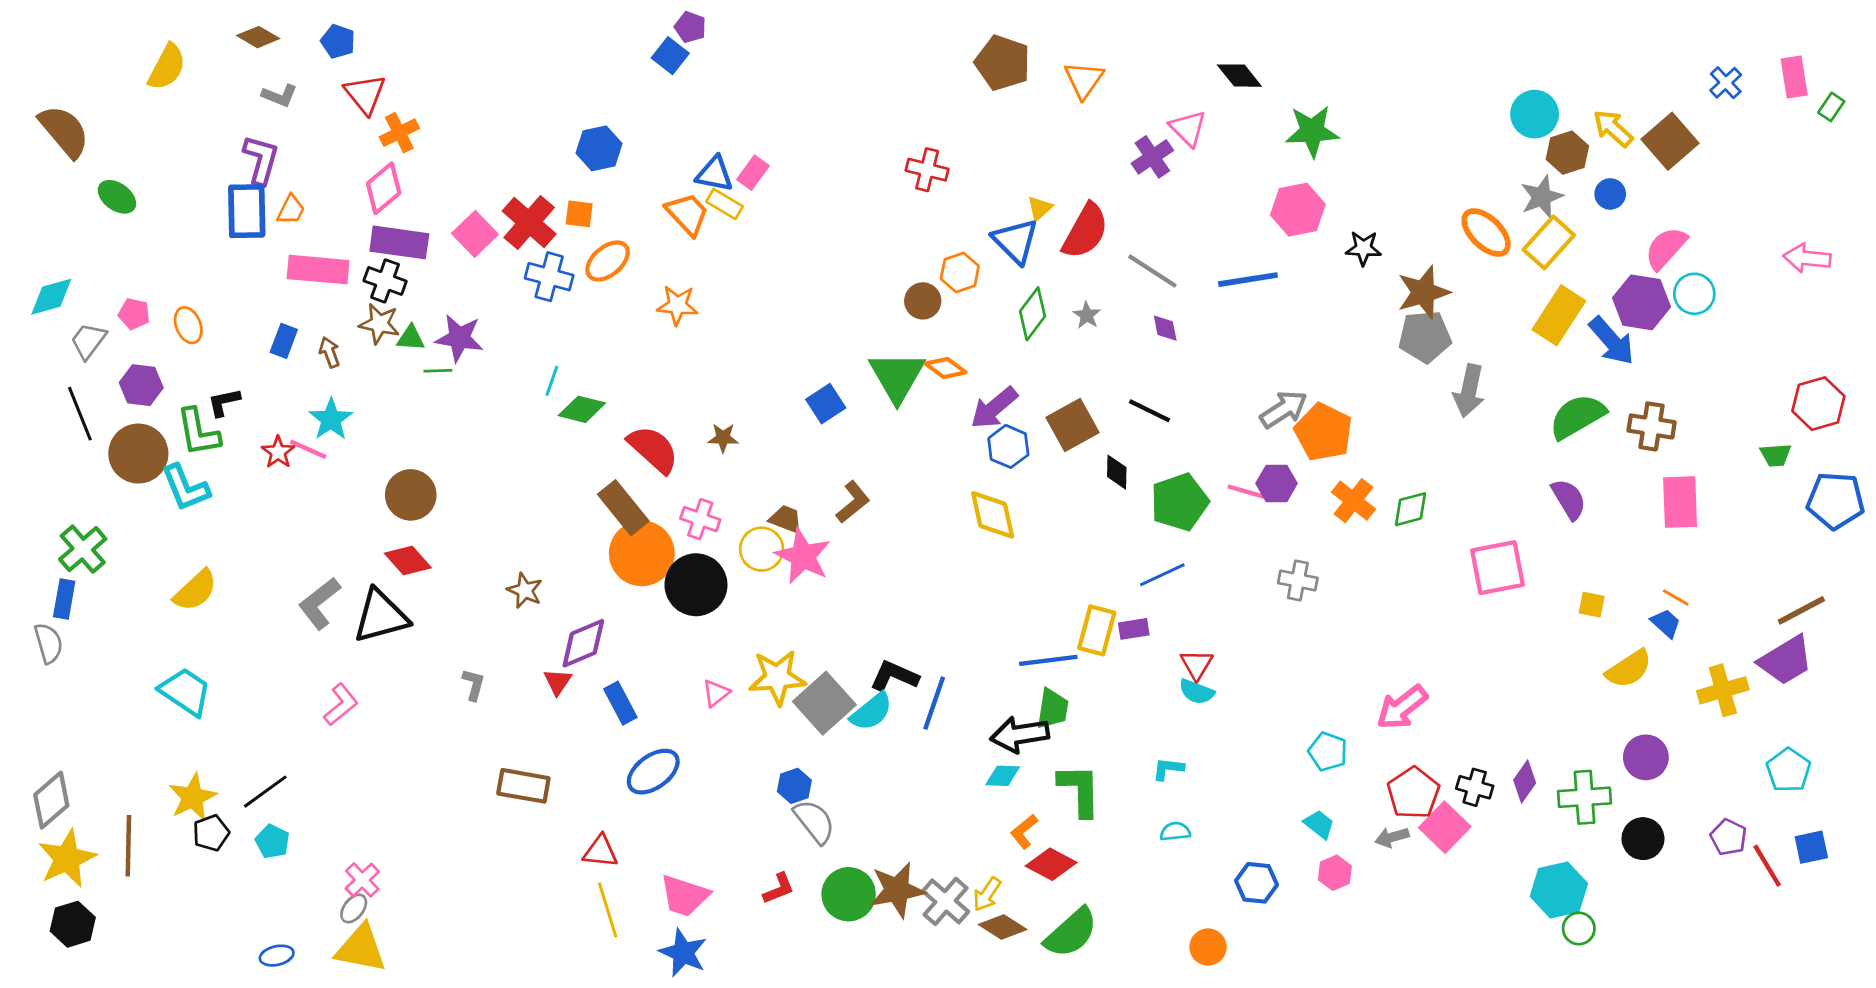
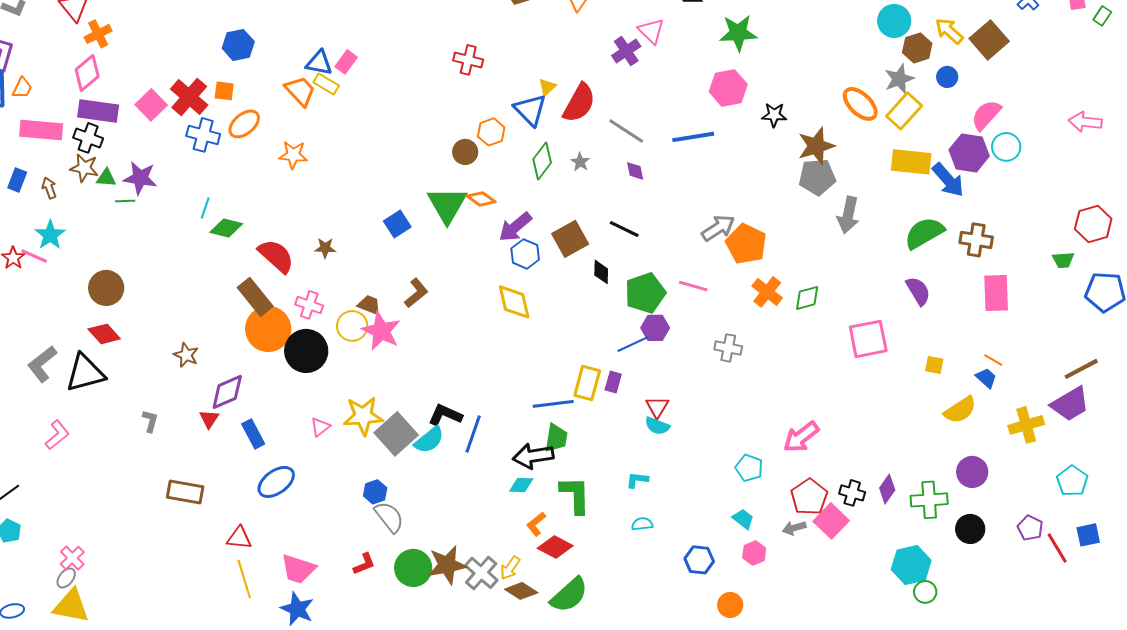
yellow rectangle: (1559, 315) -> (911, 162), turned 63
purple hexagon: (1276, 483) -> (655, 328), moved
purple rectangle: (1134, 629) -> (613, 382), turned -65
orange circle: (1208, 947) -> (730, 605), moved

